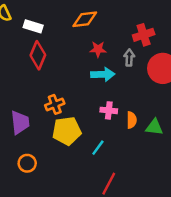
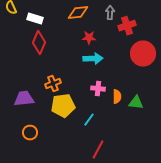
gray arrow: (129, 58) -> (110, 13), moved
purple trapezoid: (20, 122) -> (24, 99), turned -90

